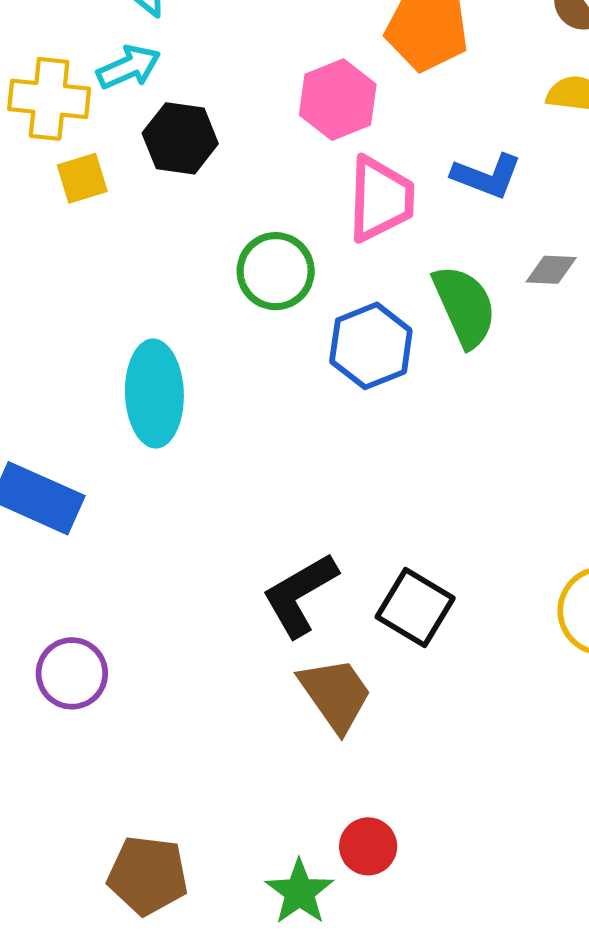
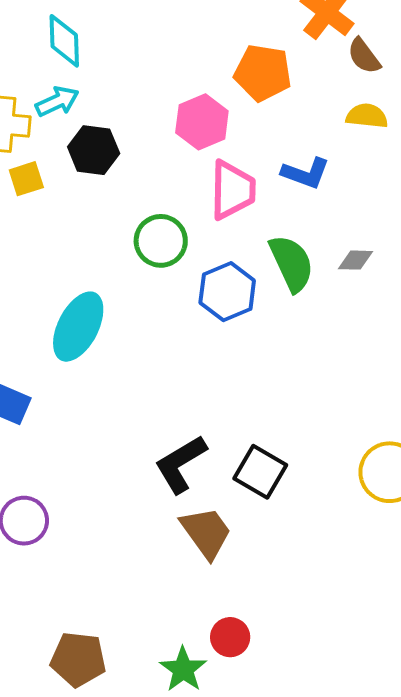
gray diamond: (551, 270) -> (355, 260), moved
cyan ellipse: (154, 394) -> (78, 327), turned 30

